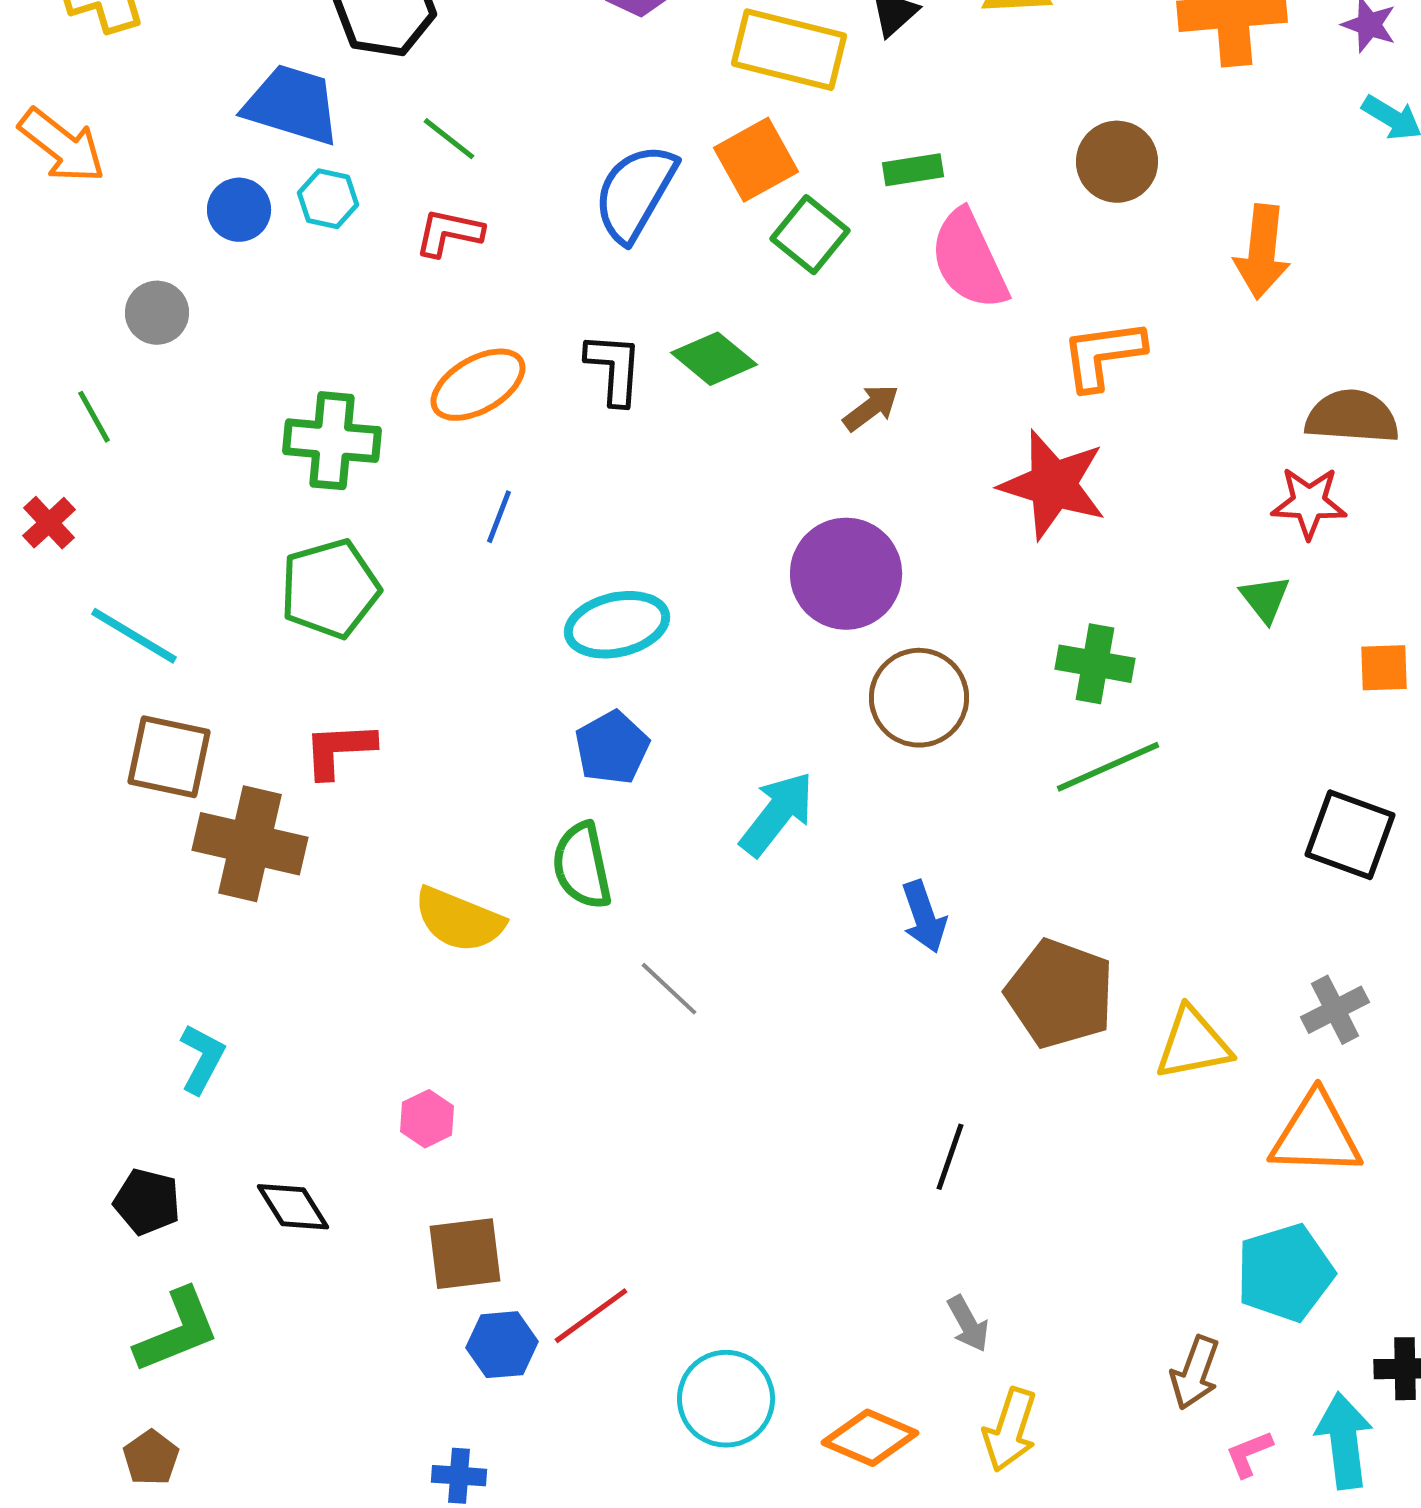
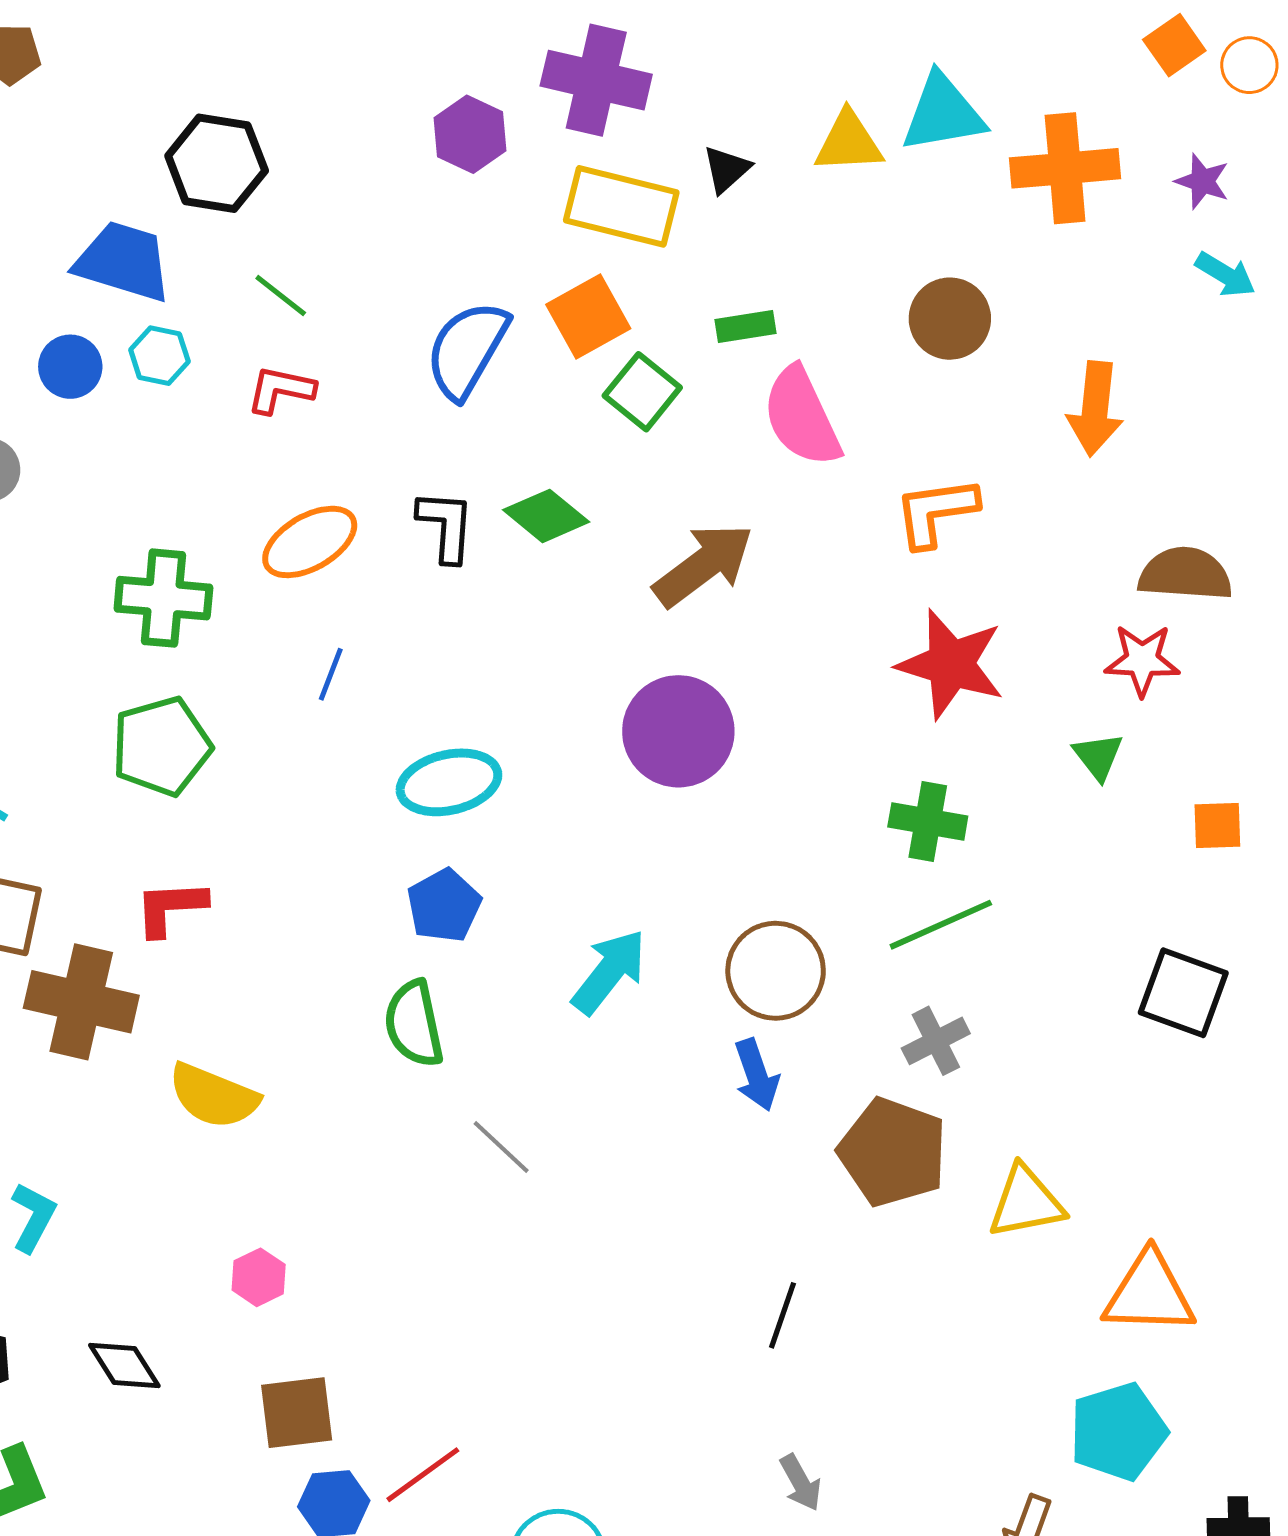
brown arrow: (871, 408) -> (703, 565), size x1.8
red star: (1053, 485) -> (951, 664), moved
brown circle: (919, 698) -> (776, 971), moved
yellow semicircle: (459, 920) -> (214, 1096), moved
gray cross: (1335, 1010) -> (936, 1041), moved

